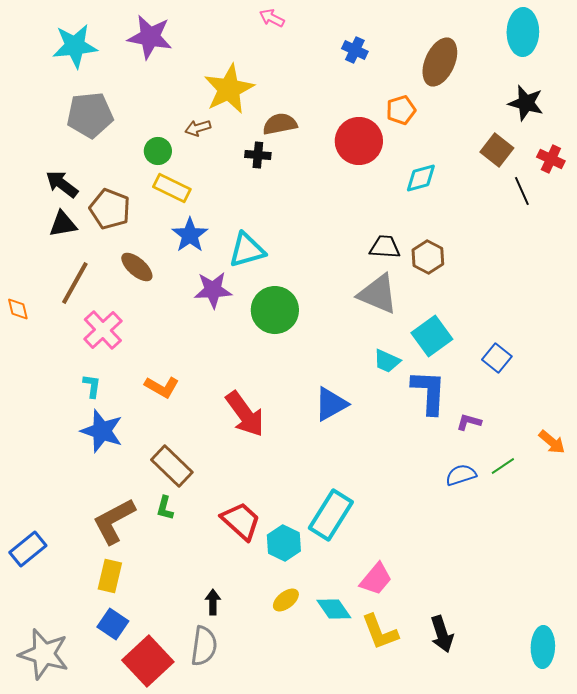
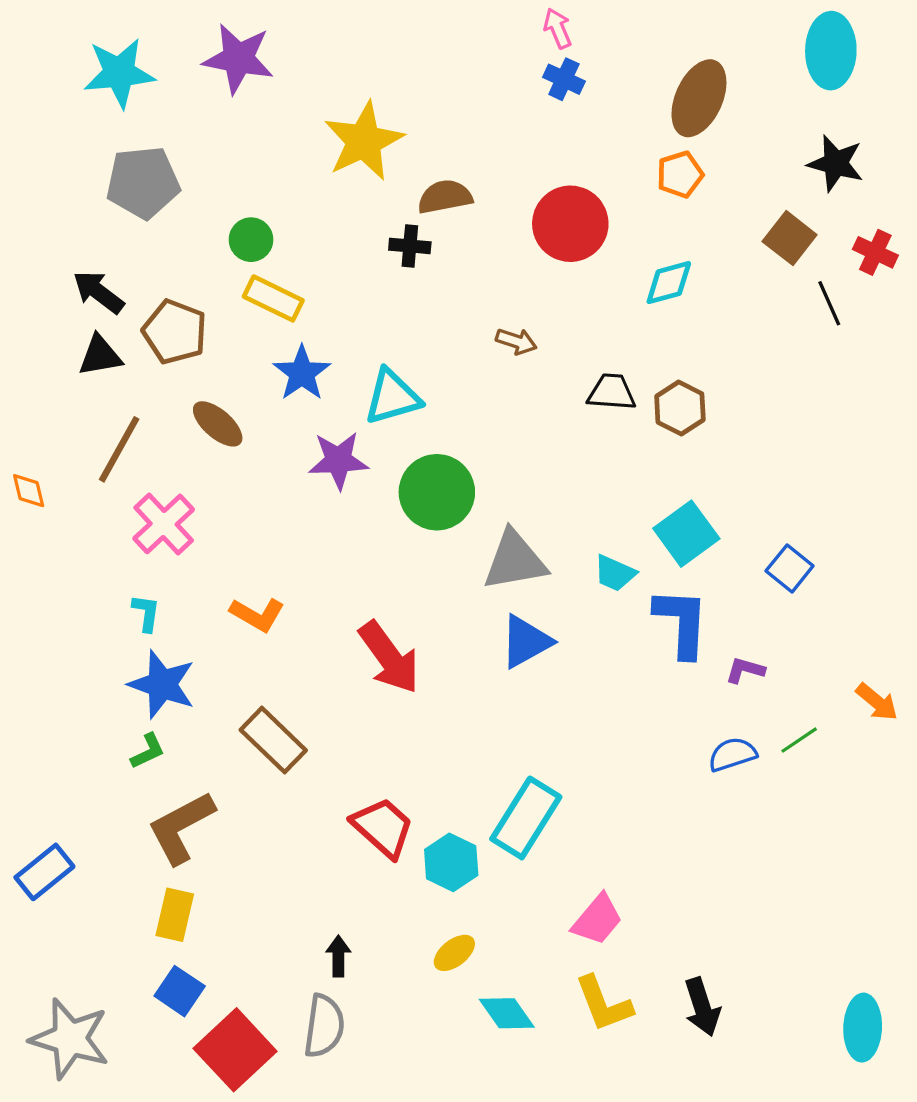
pink arrow: (272, 18) -> (558, 28), moved, turned 40
orange pentagon: (401, 110) -> (680, 175), moved
brown arrow: (198, 128) -> (516, 341), moved, turned -145
gray triangle: (378, 294) -> (515, 561), moved, turned -33
green L-shape: (165, 508) -> (148, 751), moved, turned -130
cyan diamond: (334, 609) -> (507, 1013), moved

